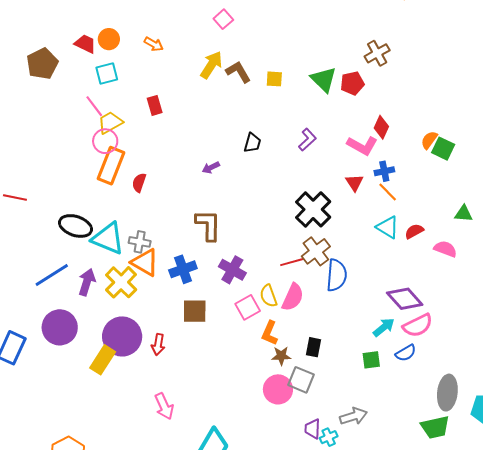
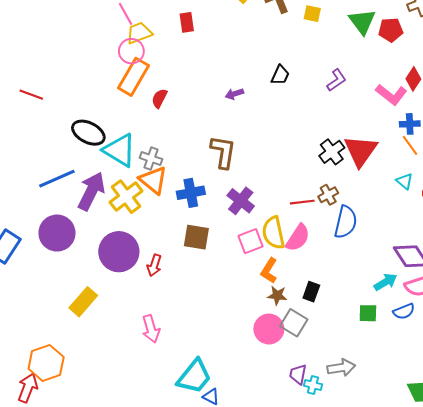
red triangle: (354, 183) -> (361, 151), moved, size x1.8
black cross: (313, 209) -> (332, 152), size x0.7
cyan triangle: (388, 227) -> (405, 181), size x0.7
brown cross: (316, 251) -> (328, 195), size x0.7
purple arrow: (87, 282) -> (91, 191), size x1.4
yellow semicircle: (268, 296) -> (273, 233), size x1.4
yellow rectangle: (103, 360) -> (83, 302), moved
cyan cross: (329, 437) -> (313, 385), turned 30

